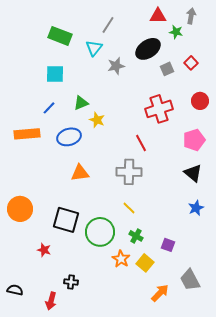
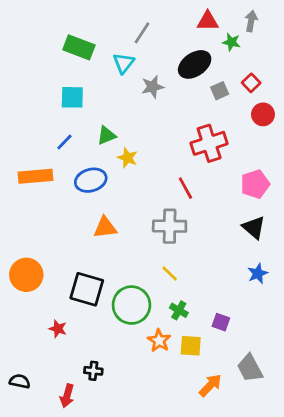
red circle: (200, 101) -> (263, 114), moved
yellow square: (145, 263) -> (191, 346), turned -36

